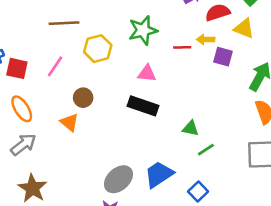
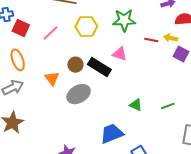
brown circle: (83, 98) -> (75, 65), moved
black rectangle: (143, 106) -> (99, 67), moved
green triangle: (191, 128) -> (136, 105), moved
green line: (206, 150) -> (168, 106), moved
gray ellipse: (118, 179) -> (79, 94), moved

